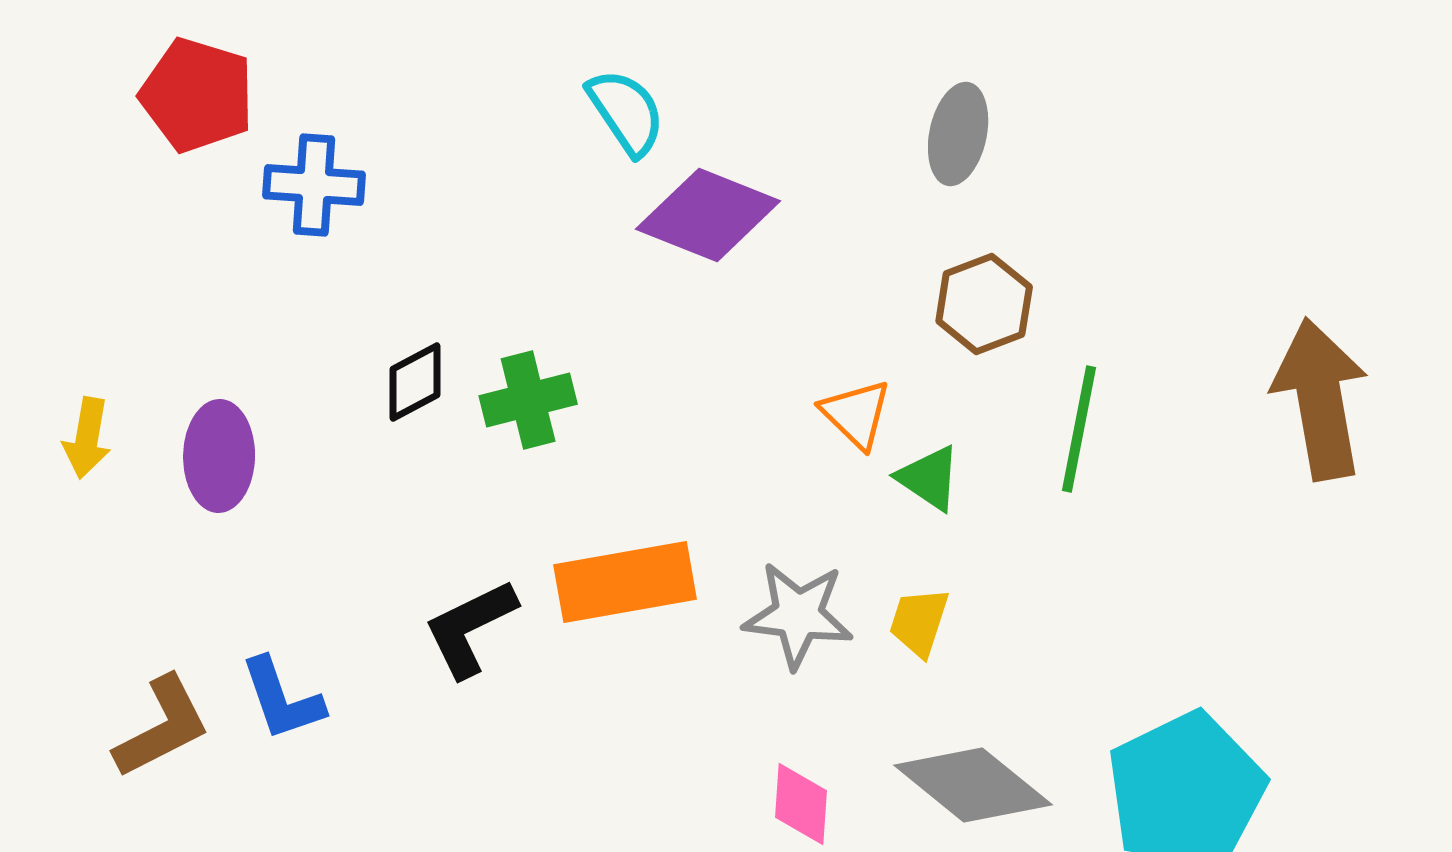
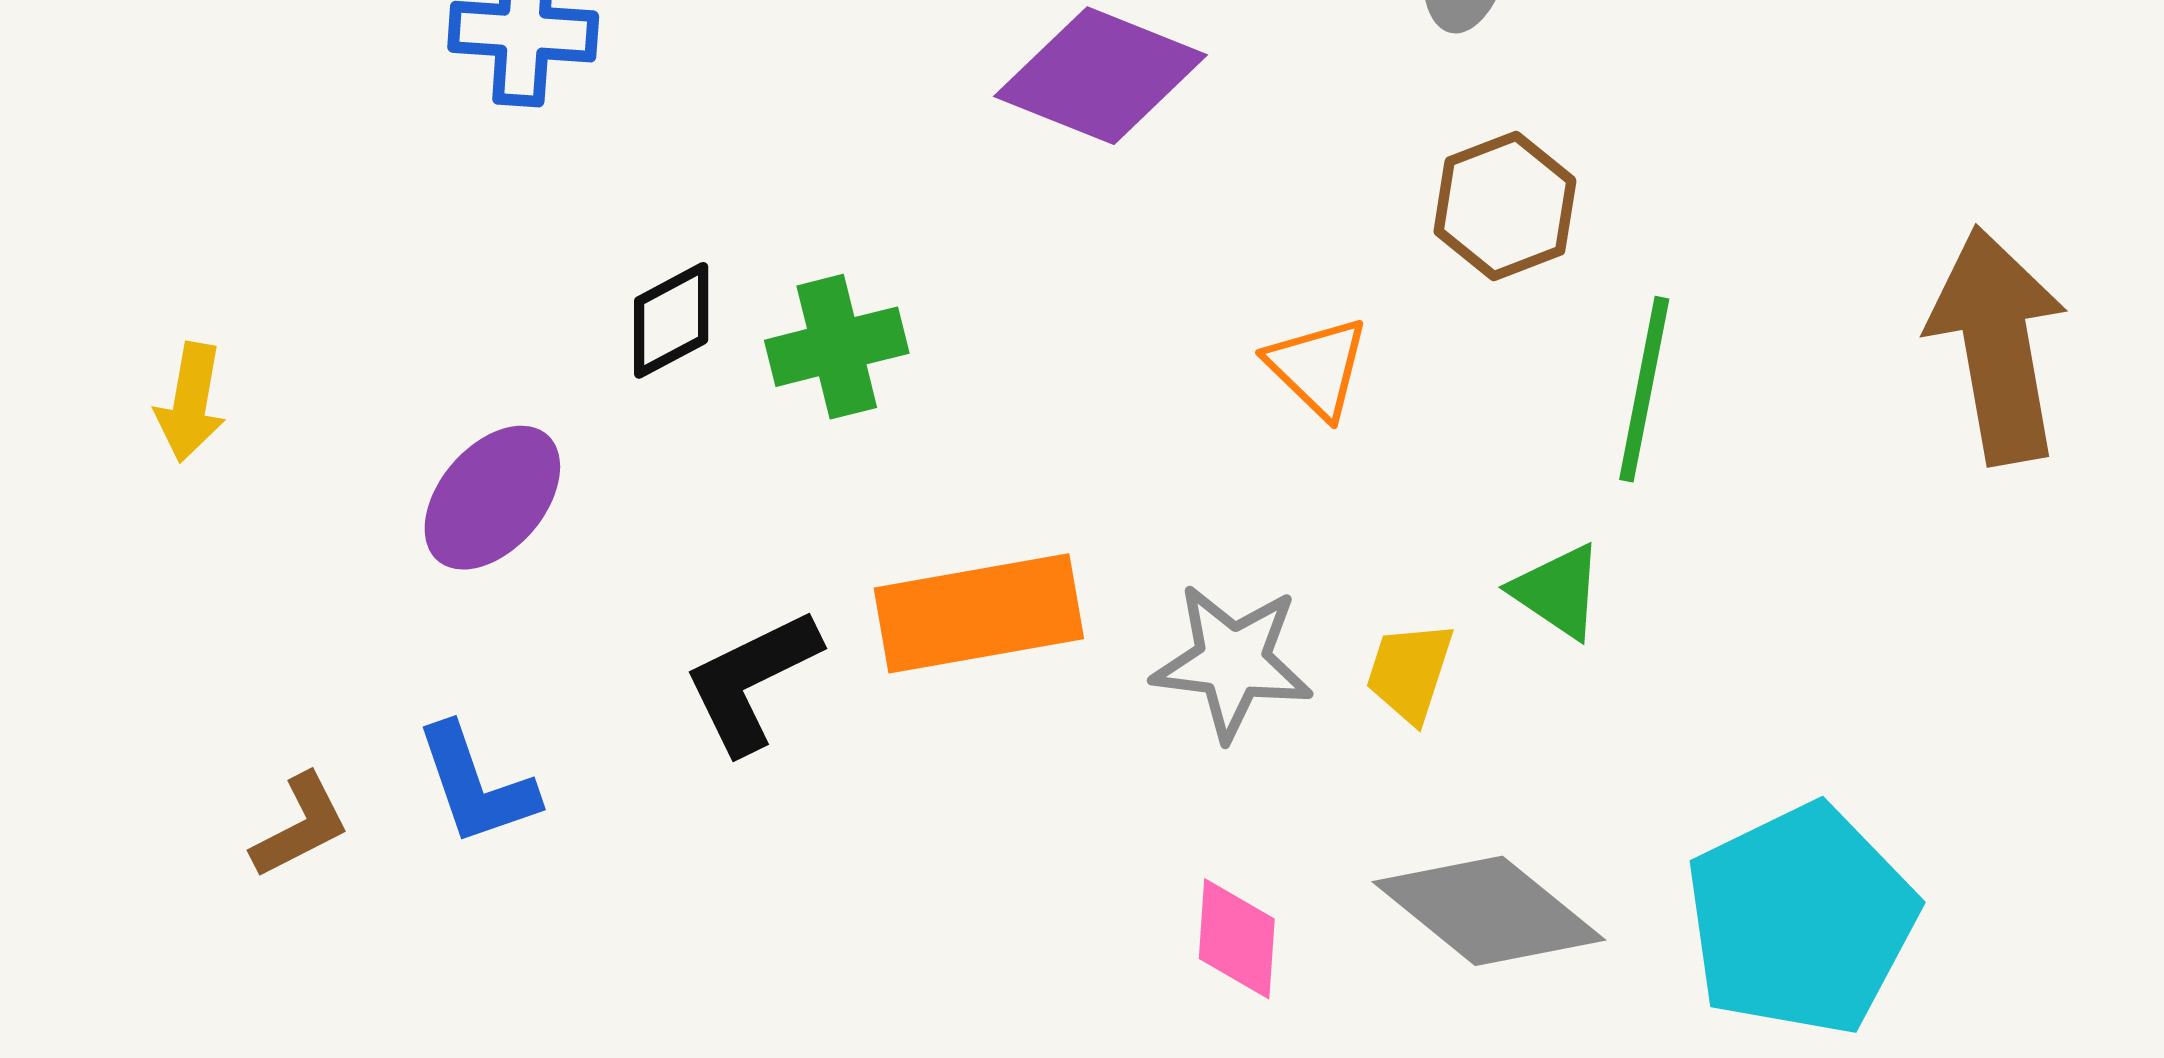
purple ellipse: (219, 456) -> (492, 498), moved, turned 40
green triangle: (929, 478) -> (1558, 591), moved
brown L-shape: (162, 727) -> (300, 826), size x0.7

